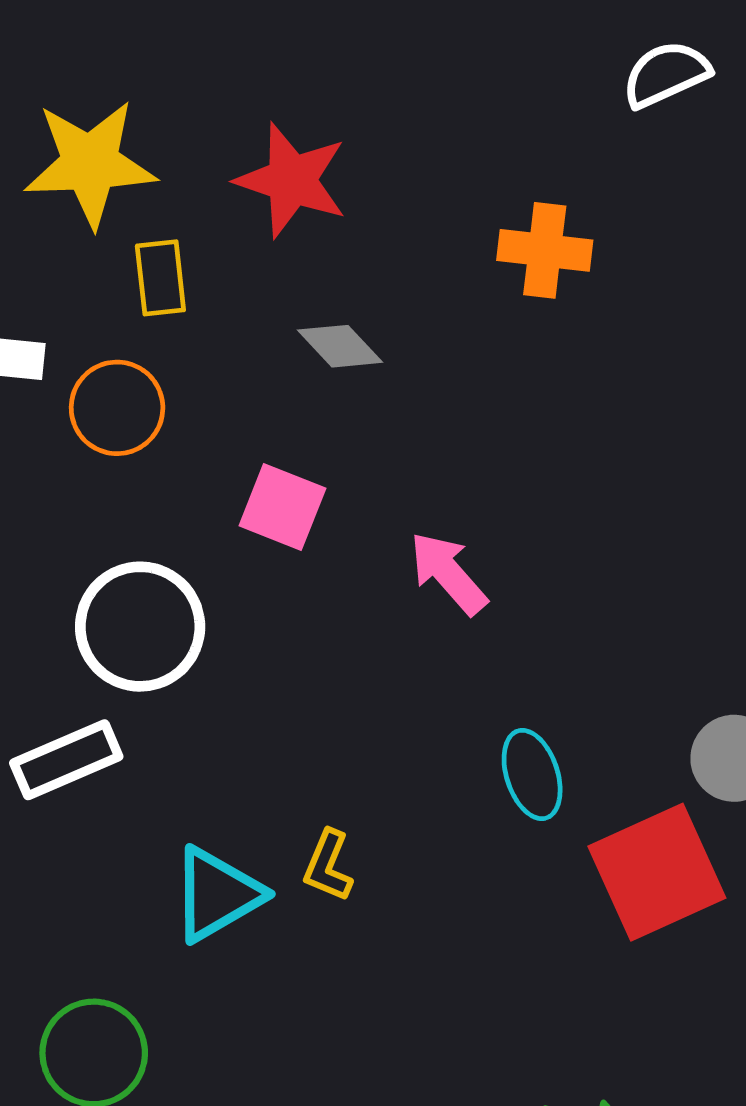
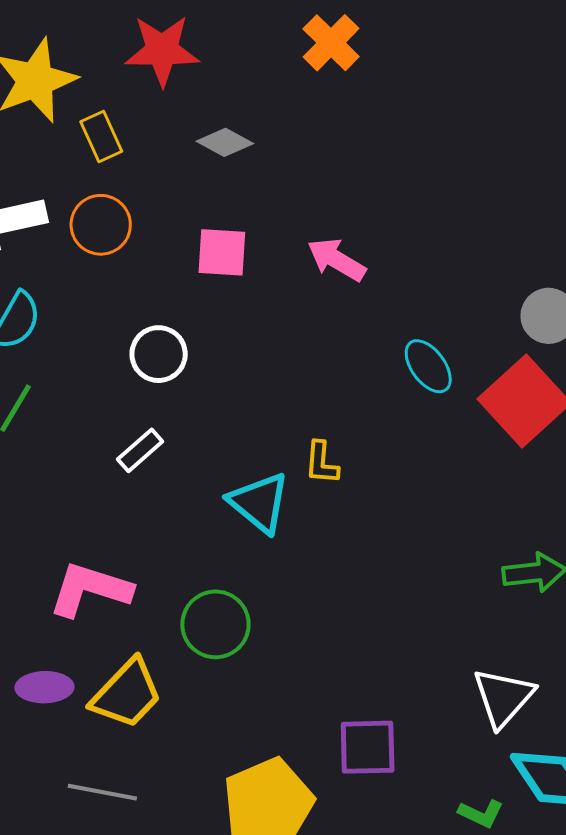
orange cross: (545, 250) -> (331, 43), turned -34
white circle: (140, 627) -> (159, 354), size x0.7
white rectangle: (66, 760) -> (140, 450), size x0.7
cyan triangle: (217, 894) -> (259, 503), turned -32

